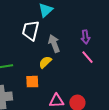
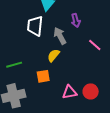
purple arrow: (85, 37) -> (76, 20), moved

